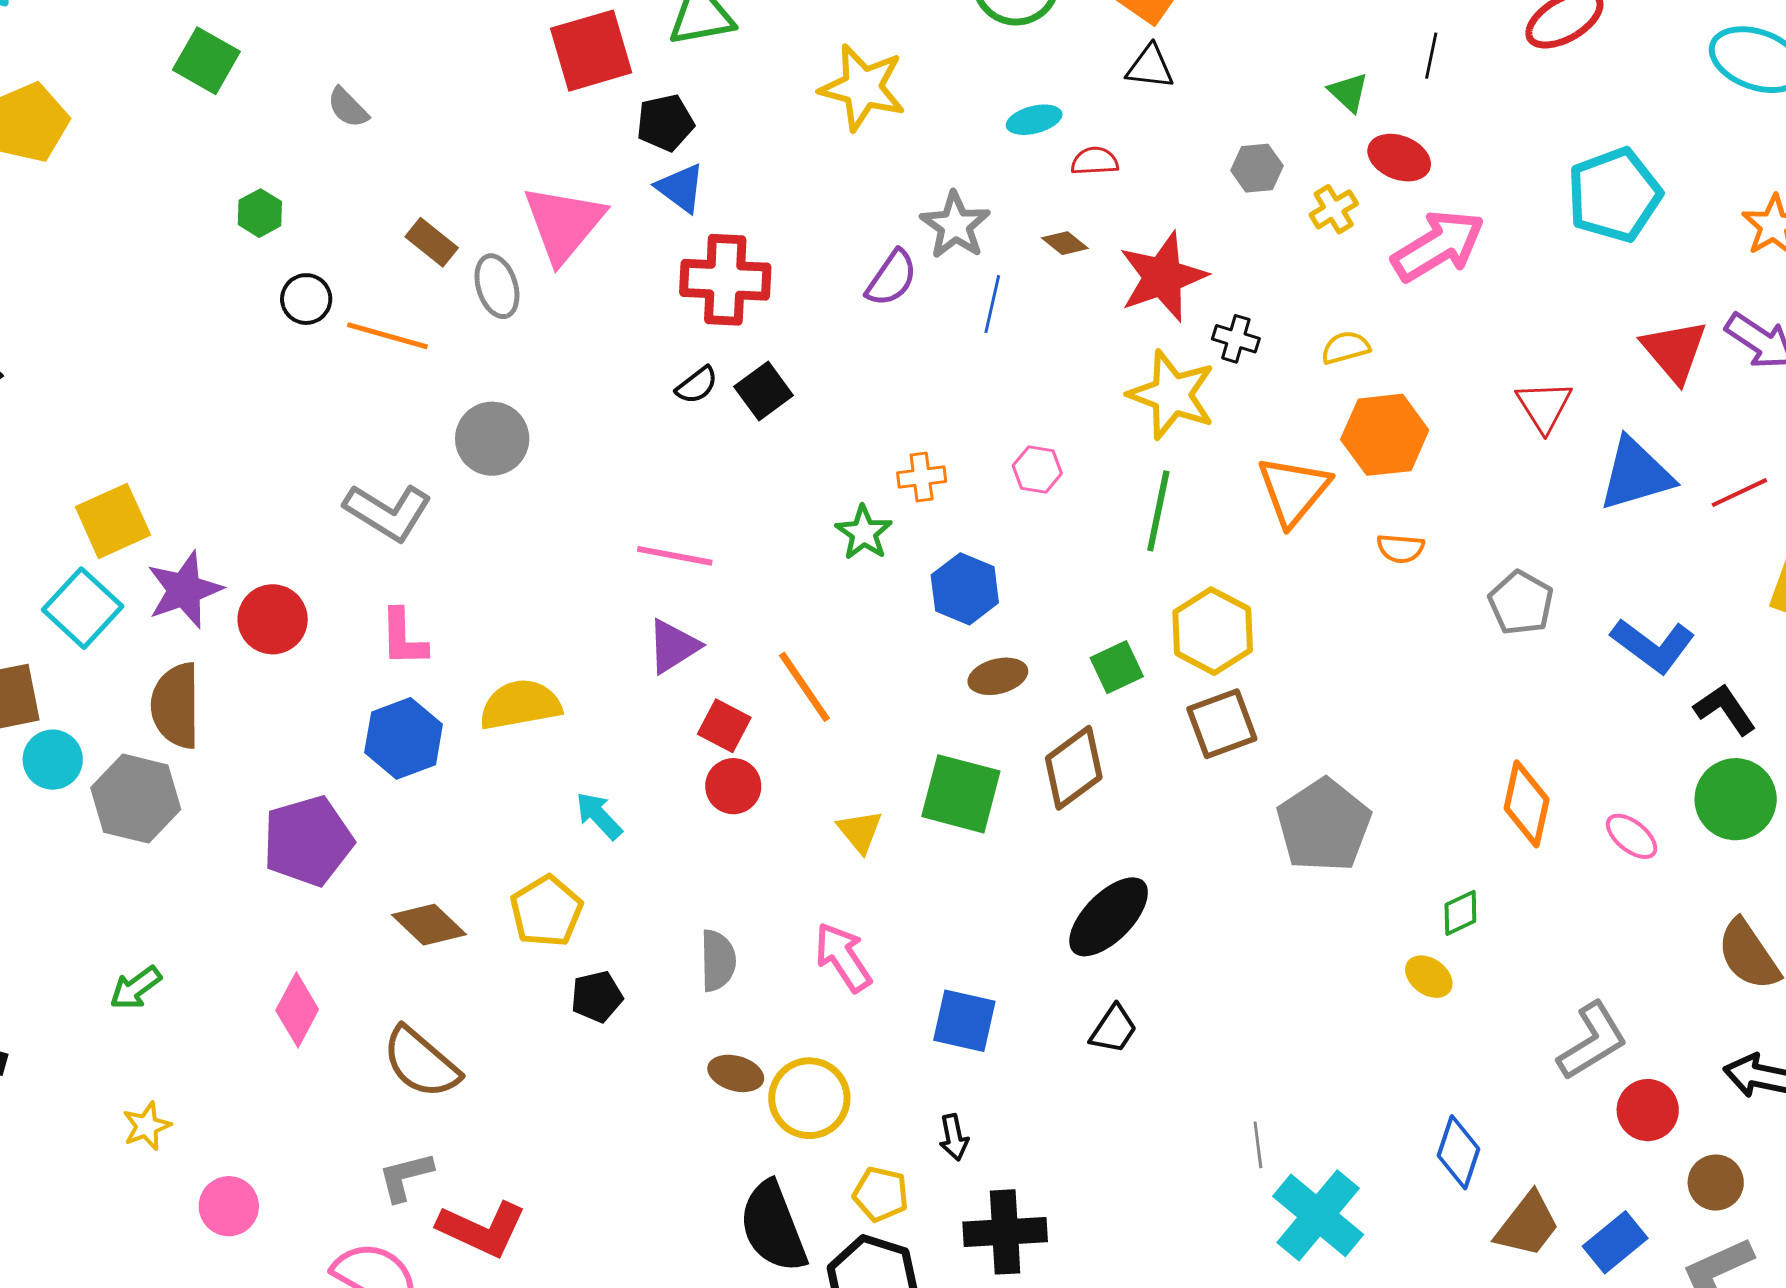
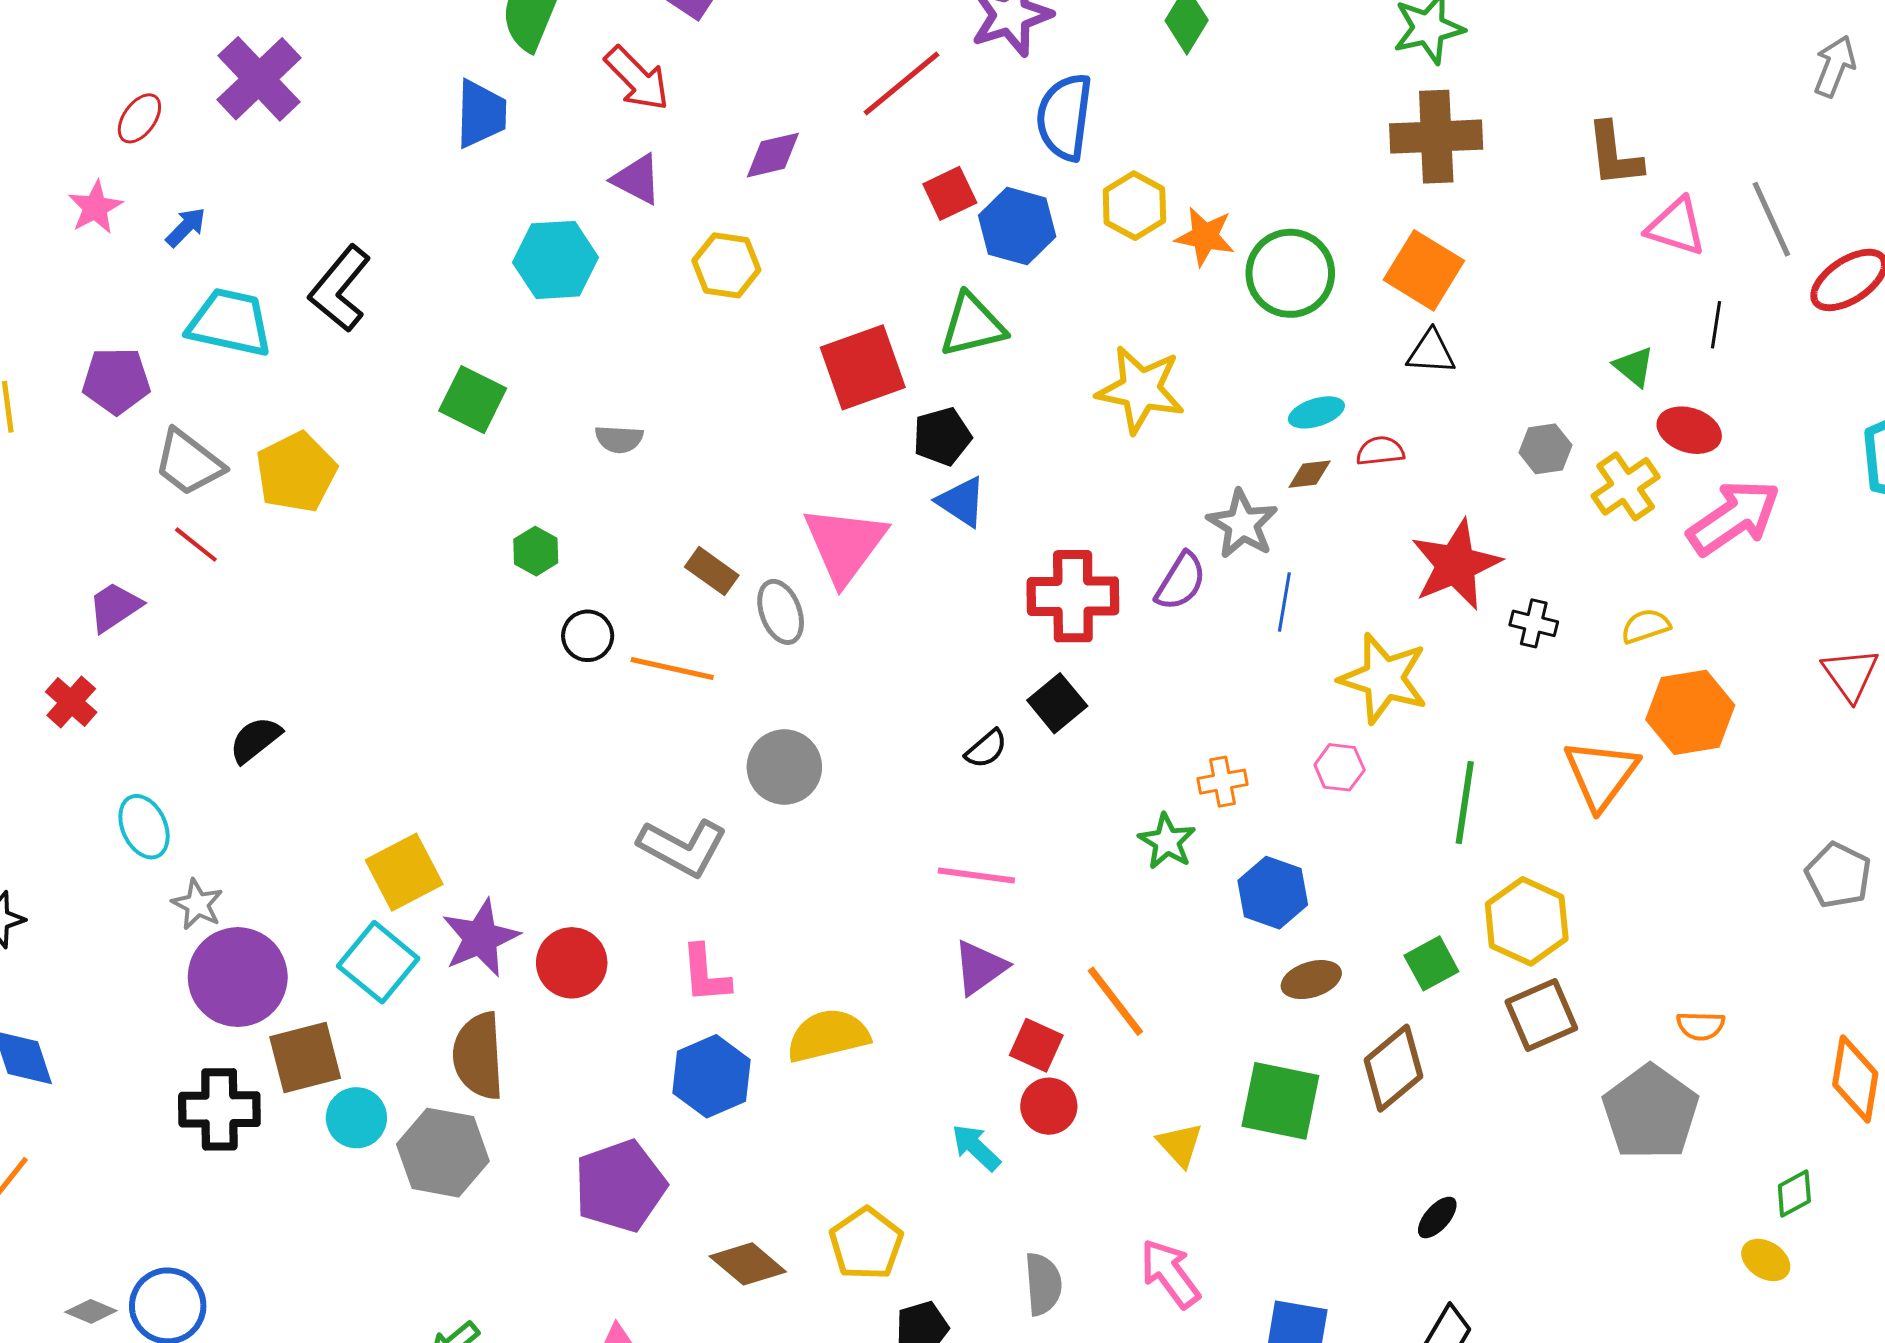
gray semicircle: (348, 108) -> (619, 439), turned -39
yellow cross: (1334, 209) -> (1626, 486), size x1.4
brown diamond: (1065, 243) -> (1310, 474), moved, turned -42
red cross: (725, 280) -> (1073, 596), moved
black semicircle: (697, 385) -> (986, 749), moved
yellow star: (1172, 395) -> (1384, 678), moved
orange semicircle: (1401, 548) -> (1701, 1026), moved
cyan arrow: (599, 816) -> (976, 1147), moved
black ellipse: (1109, 917) -> (1437, 1217), size x0.5

